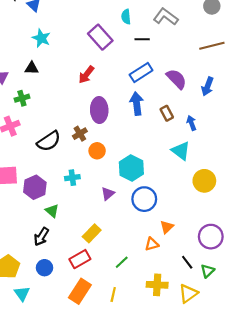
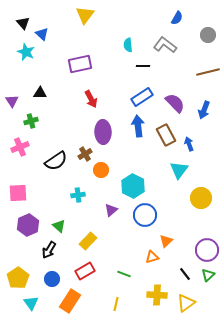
purple rectangle: (100, 37) -> (80, 64), moved, turned -60
cyan star: (41, 38) -> (26, 52), moved
red arrow: (86, 75) -> (91, 99), turned -66
brown rectangle: (167, 113) -> (166, 135), size x1.5
cyan triangle: (181, 151) -> (179, 170), turned 30
purple hexagon: (35, 187) -> (28, 225), moved
yellow rectangle: (92, 233) -> (88, 241), moved
green line: (122, 262) -> (124, 274), turned 64
green triangle: (208, 271) -> (208, 275), moved
orange rectangle: (80, 291) -> (70, 301), moved

